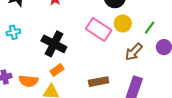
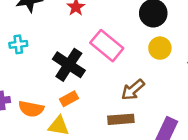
pink rectangle: (99, 30) -> (107, 46), moved
brown arrow: (134, 52) -> (133, 90), moved

